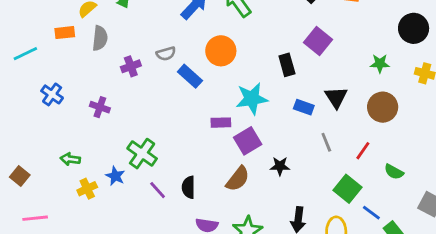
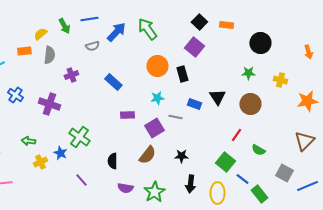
black circle: (414, 28) -> (260, 43), moved
purple square: (318, 41) -> (194, 47), moved
orange circle: (221, 51) -> (157, 66), moved
gray semicircle: (166, 54) -> (92, 46), moved
cyan star: (252, 99) -> (157, 98), size x0.6
purple cross: (100, 107) -> (49, 104), size x1.5
purple rectangle: (221, 123) -> (127, 115), moved
gray line: (326, 142) -> (175, 117), moved, turned -56
black star: (280, 166) -> (181, 156), moved
purple line: (158, 190) -> (81, 180), moved

